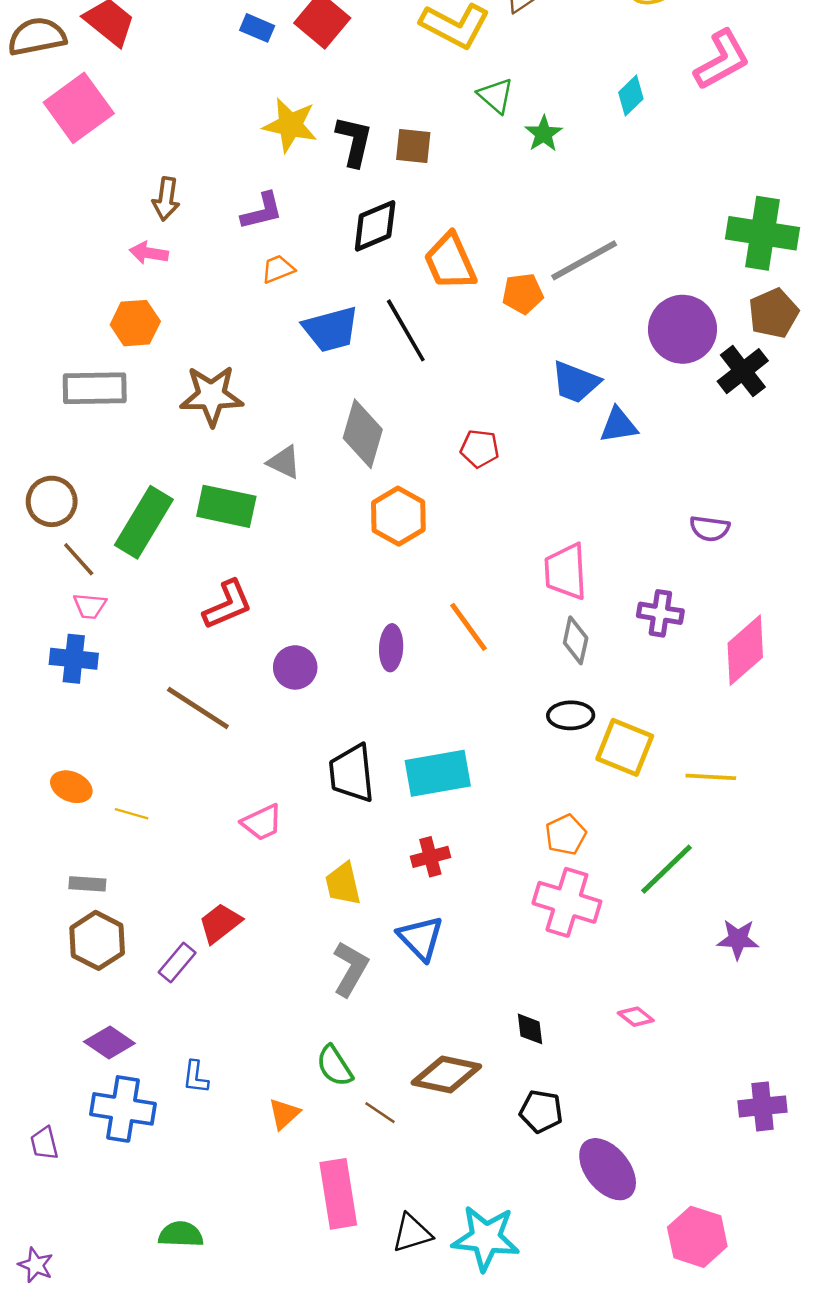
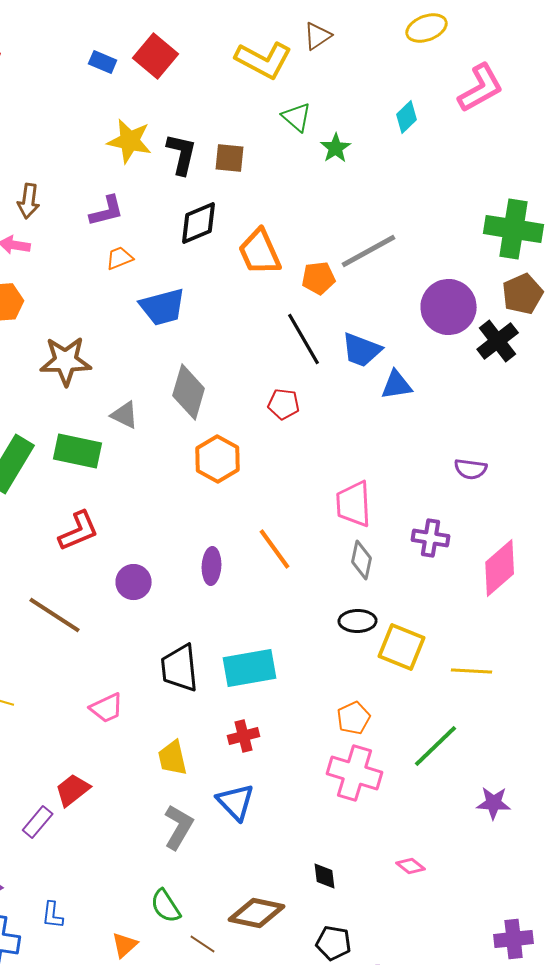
black line: (406, 330) -> (304, 339), moved

